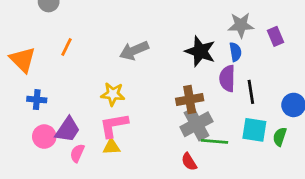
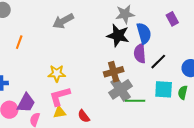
gray star: (241, 25) -> (125, 14), moved
gray arrow: (134, 51) -> (63, 21), moved
blue semicircle: (235, 52) -> (144, 33), size x1.5
black line: (251, 92) -> (158, 62), turned 60
red semicircle: (189, 162) -> (84, 116), moved

